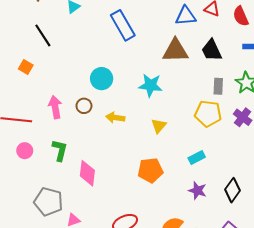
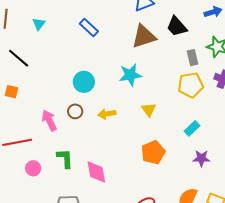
blue rectangle: (123, 25) -> (89, 27), size x0.7

